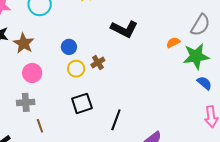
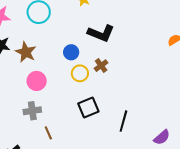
black L-shape: (124, 29) -> (101, 33), moved

